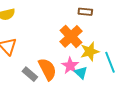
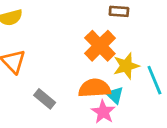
pink star: (70, 66) -> (103, 112), moved
orange semicircle: (47, 69) -> (94, 88), moved, turned -65

